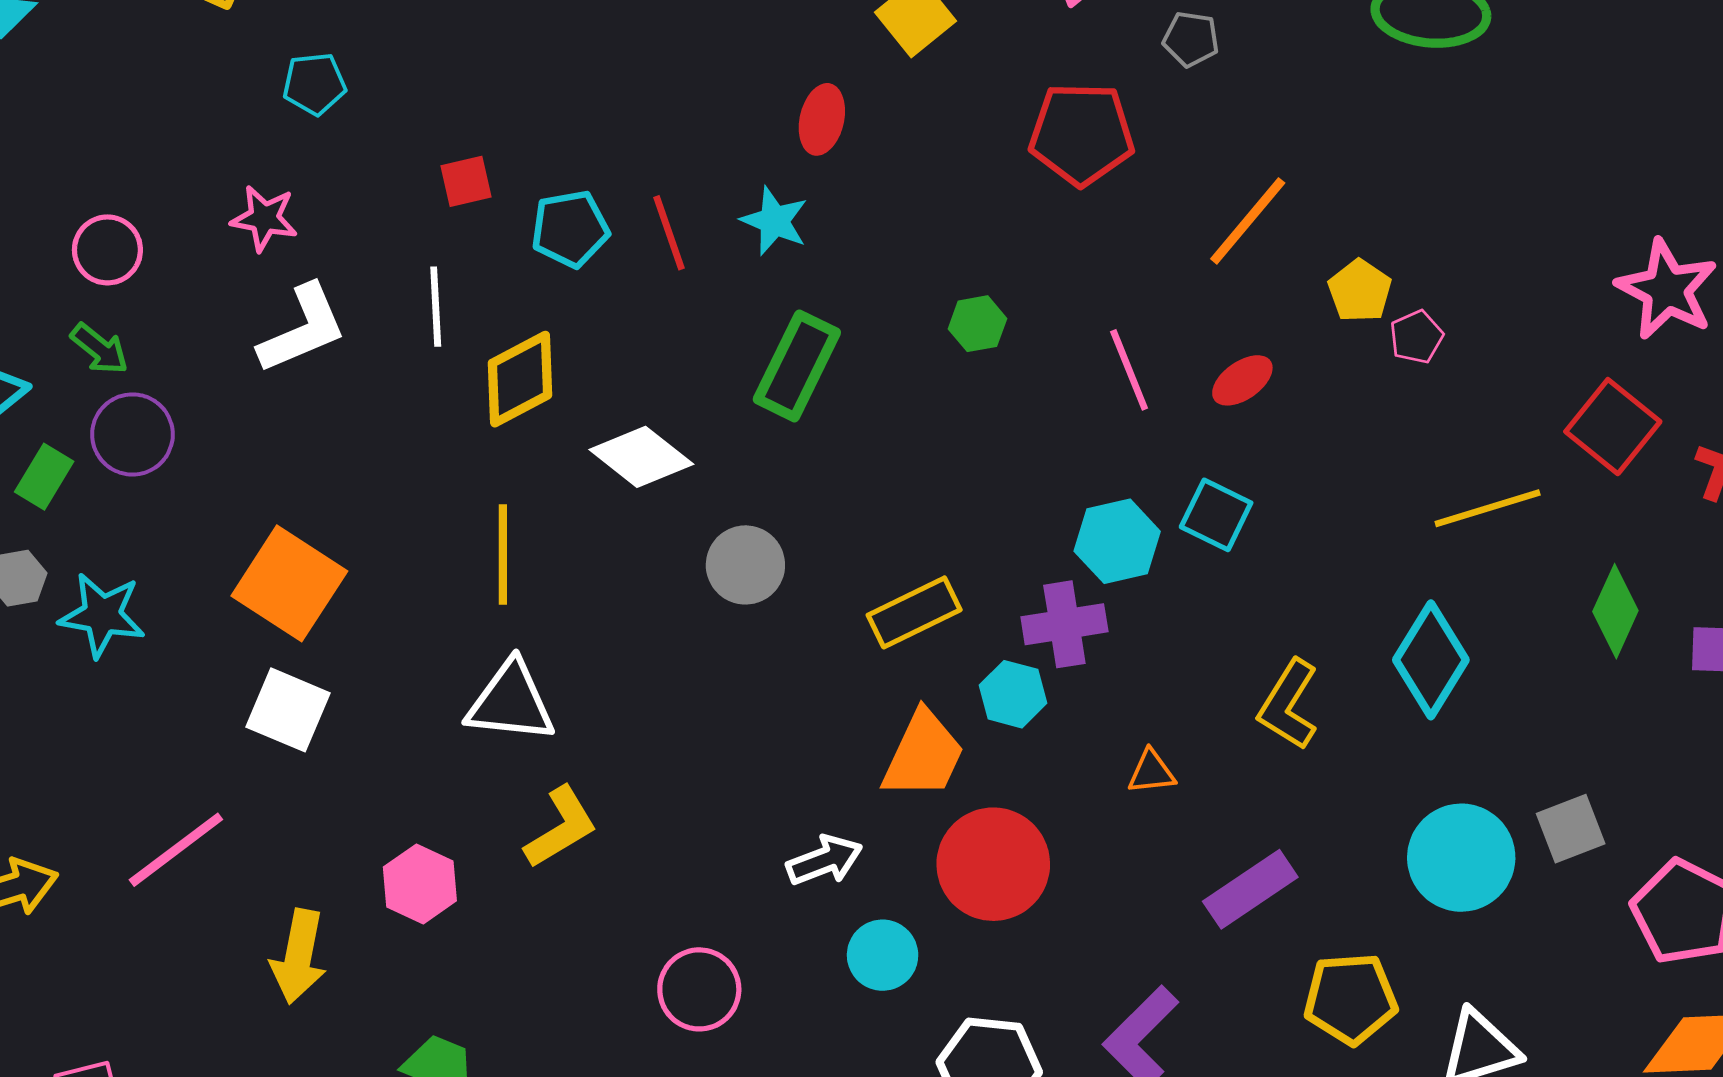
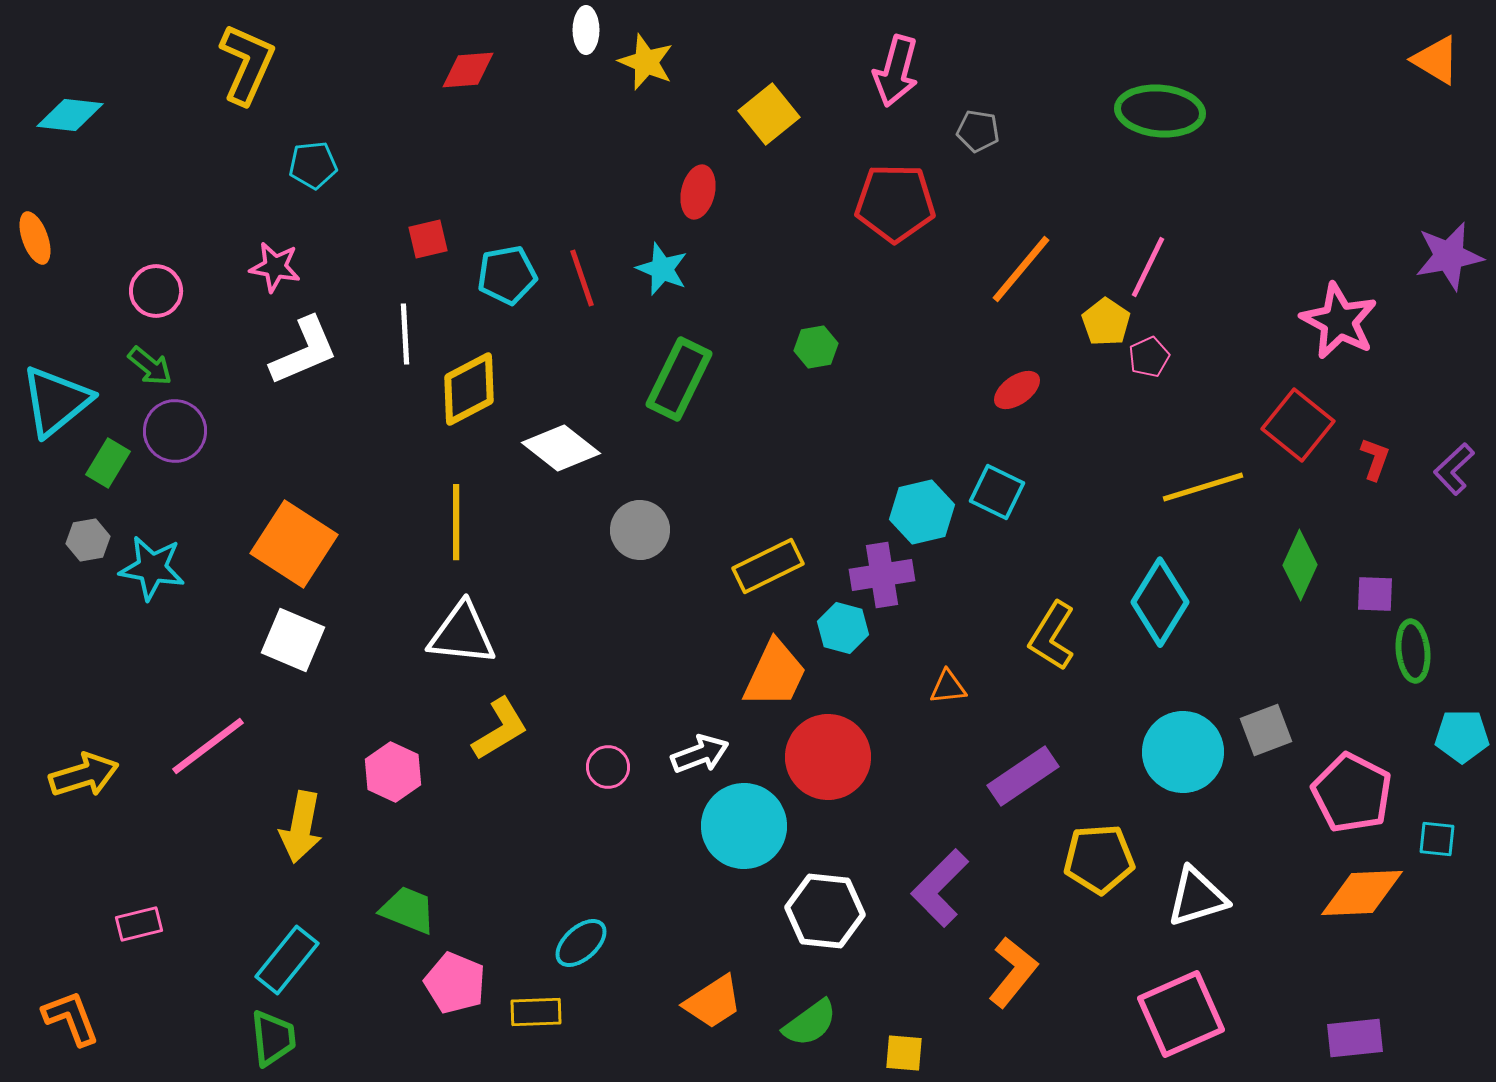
pink line: (1129, 370) -> (1148, 267), moved, turned 48
cyan circle: (883, 955) -> (744, 826), size x1.6
pink circle: (699, 989) -> (608, 767), moved, size x0.7

